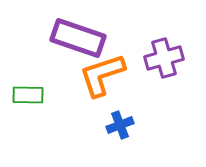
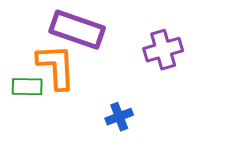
orange L-shape: (102, 75) -> (56, 67), moved, turned 105

